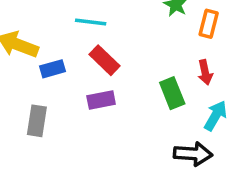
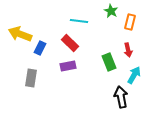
cyan line: (91, 22) -> (79, 21), moved
blue rectangle: (53, 69) -> (40, 48), turned -48
black arrow: (193, 154) -> (121, 97), turned -105

